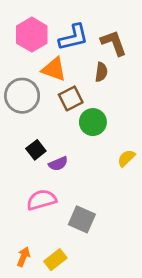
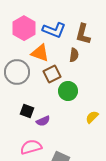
blue L-shape: (73, 37) -> (54, 30), turned 35
brown L-shape: (114, 43) -> (83, 34), turned -145
black square: (36, 150) -> (27, 111), turned -32

